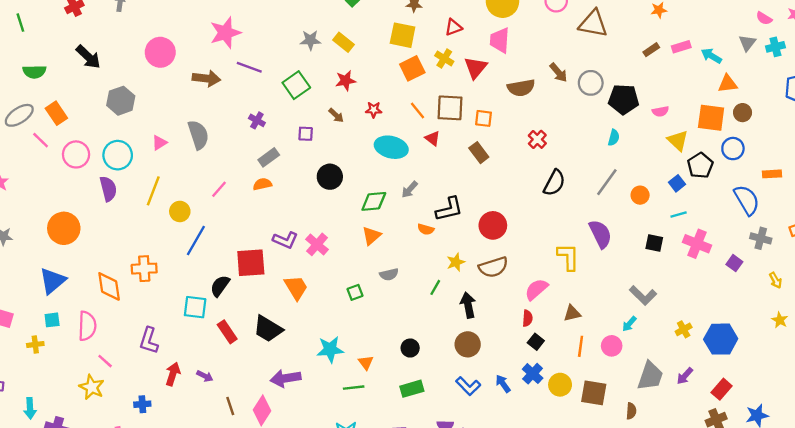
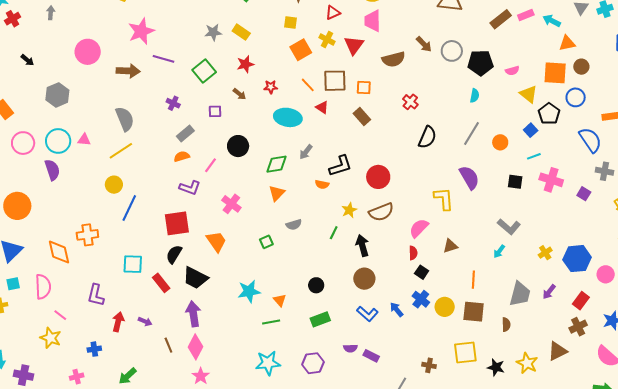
yellow square: (403, 35) -> (291, 22), size x0.6
brown rectangle: (651, 50) -> (501, 19), size x1.5
black arrow: (88, 57) -> (27, 60), size x0.6
pink triangle: (159, 143) -> (84, 140), moved, turned 40
pink line: (219, 189) -> (210, 165), moved
yellow line: (153, 191) -> (121, 151), moved, turned 40
purple L-shape: (285, 240) -> (190, 188), moved
black semicircle: (220, 286) -> (174, 254), moved
orange line: (581, 346) -> (473, 280), moved
pink circle: (612, 346) -> (606, 274), moved
purple arrow: (286, 378) -> (193, 314), moved, turned 95

